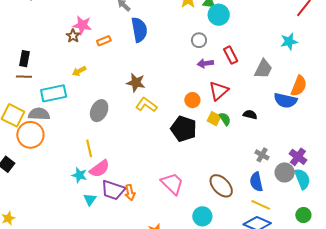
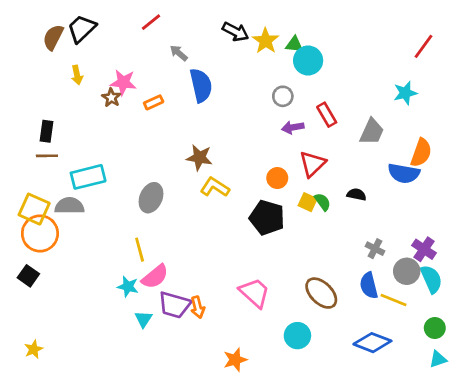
yellow arrow: (79, 71) -> (77, 75), moved, turned -72
orange circle: (30, 135) -> (40, 233), moved
yellow line: (261, 205) -> (394, 300), moved

